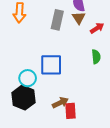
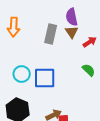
green semicircle: (96, 57) -> (89, 70), turned -40
cyan circle: (28, 78) -> (22, 74), moved

